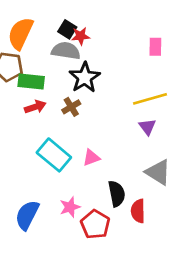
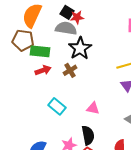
cyan rectangle: (54, 155) -> (57, 106), size x0.7
pink triangle: (91, 158) -> (93, 108), moved, turned 32
black semicircle: (117, 194) -> (88, 135), moved

